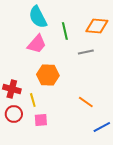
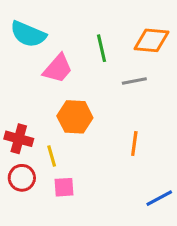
cyan semicircle: (38, 17) -> (28, 34), moved, turned -40
orange line: (86, 102) -> (134, 143), moved, turned 63

